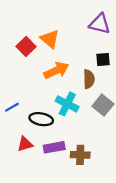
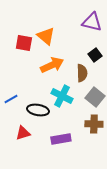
red square: (26, 47) -> (24, 43), turned -36
black square: (103, 60) -> (95, 55), turned -32
purple rectangle: (54, 147) -> (61, 139), moved
brown cross: (80, 155) -> (94, 124), moved

